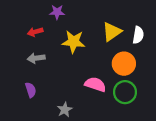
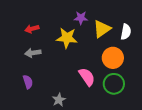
purple star: (57, 12) -> (81, 18), moved
pink semicircle: (95, 84) -> (87, 77), turned 36

